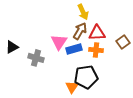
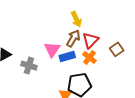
red triangle: (97, 33) -> (90, 40), turned -42
orange cross: (96, 50) -> (89, 57), turned 32

